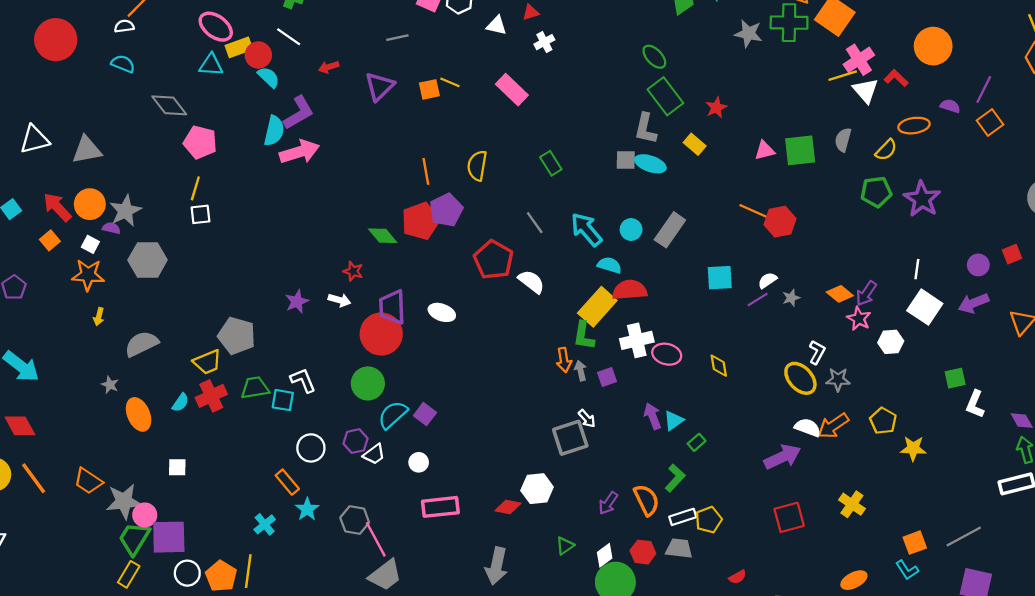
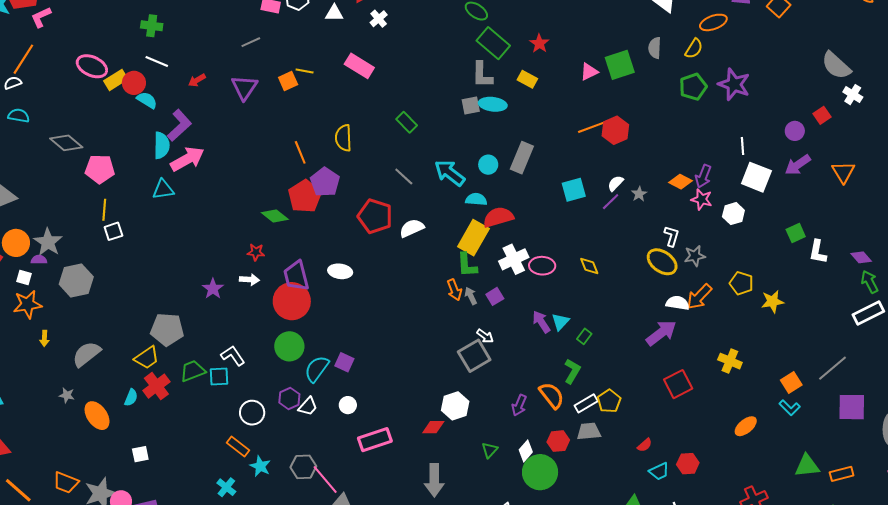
cyan triangle: (211, 65) -> (163, 189), moved
orange line: (756, 212) -> (593, 127), turned -32
white semicircle: (531, 282) -> (412, 228), turned -50

